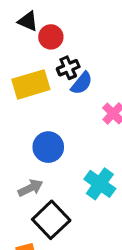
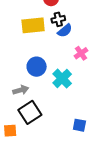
cyan cross: (100, 184) -> (62, 79), moved

